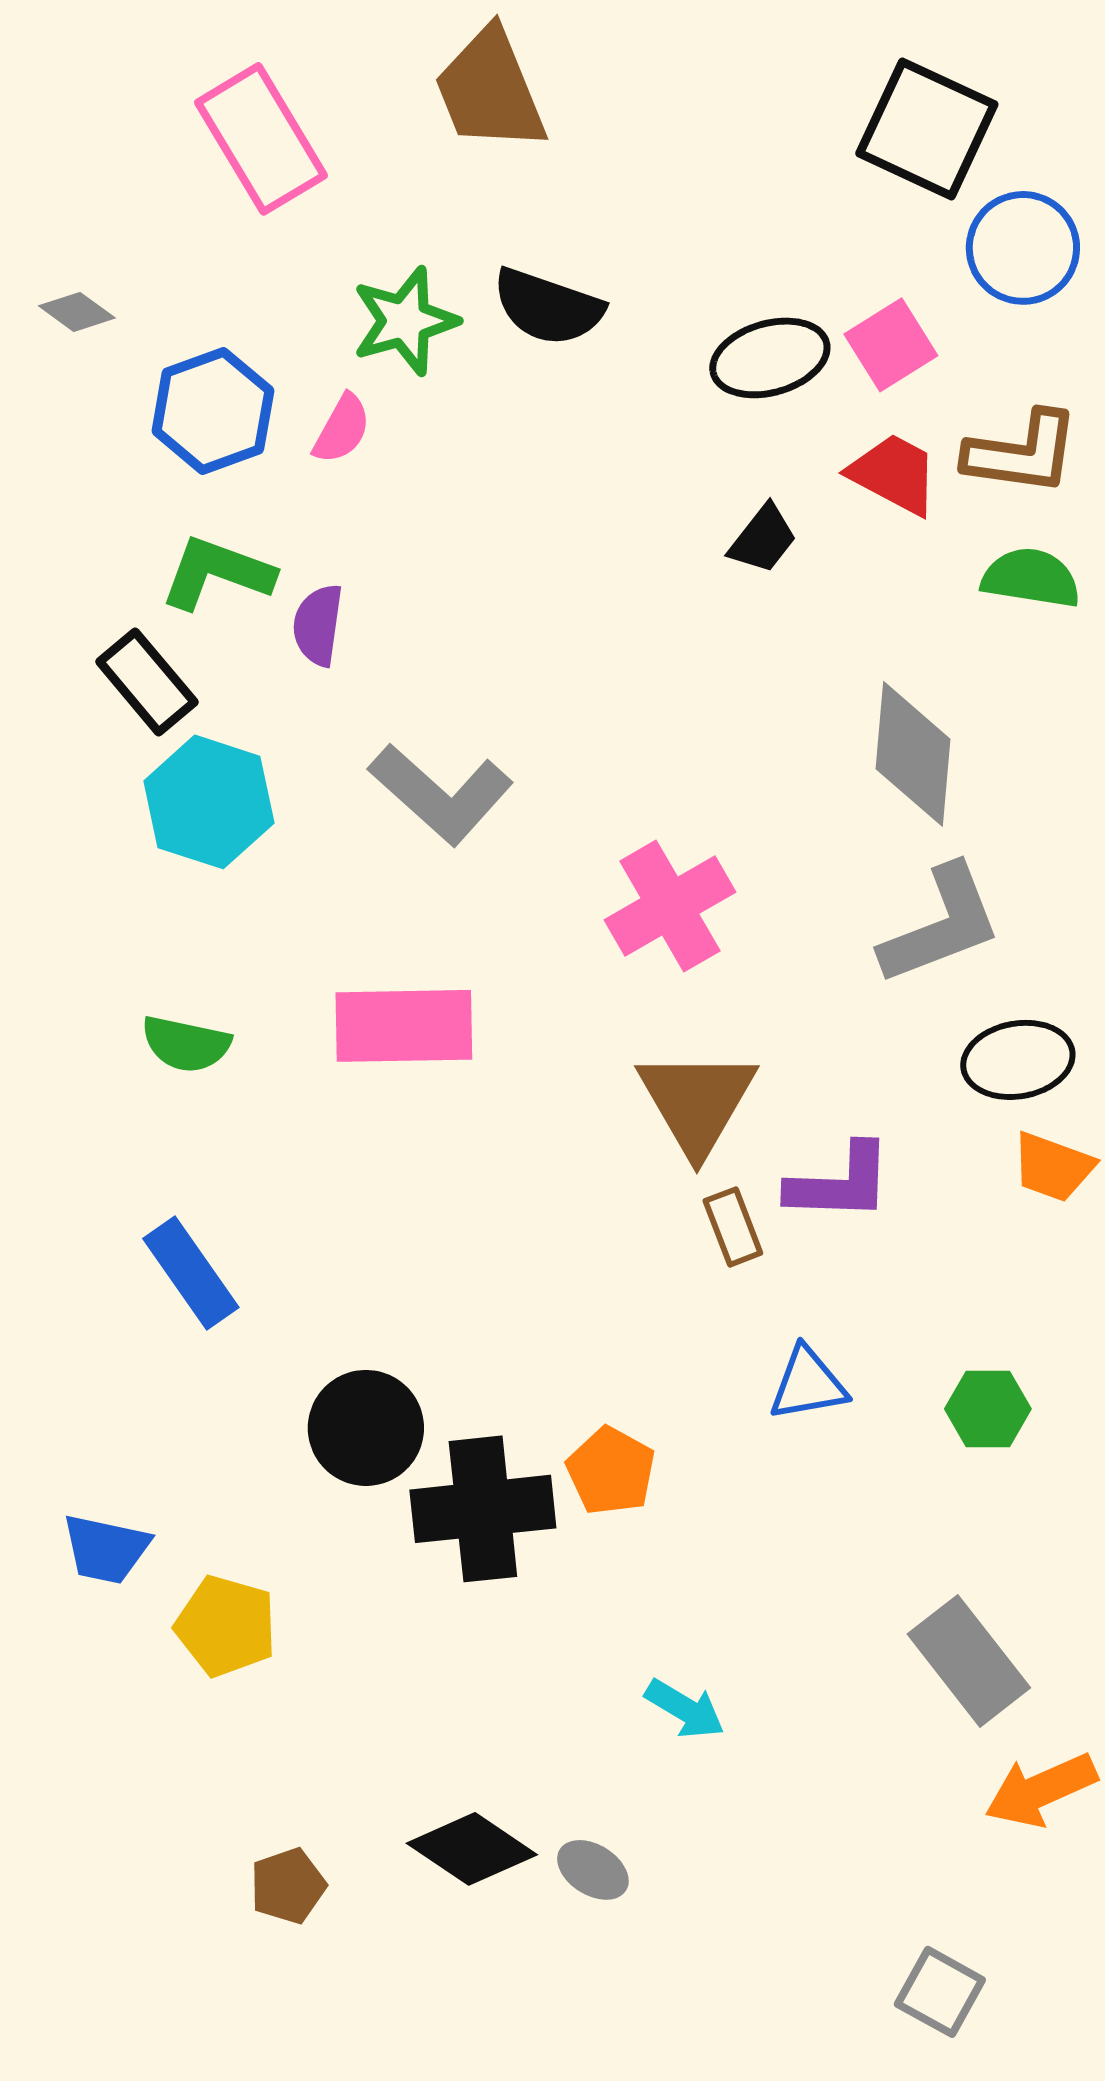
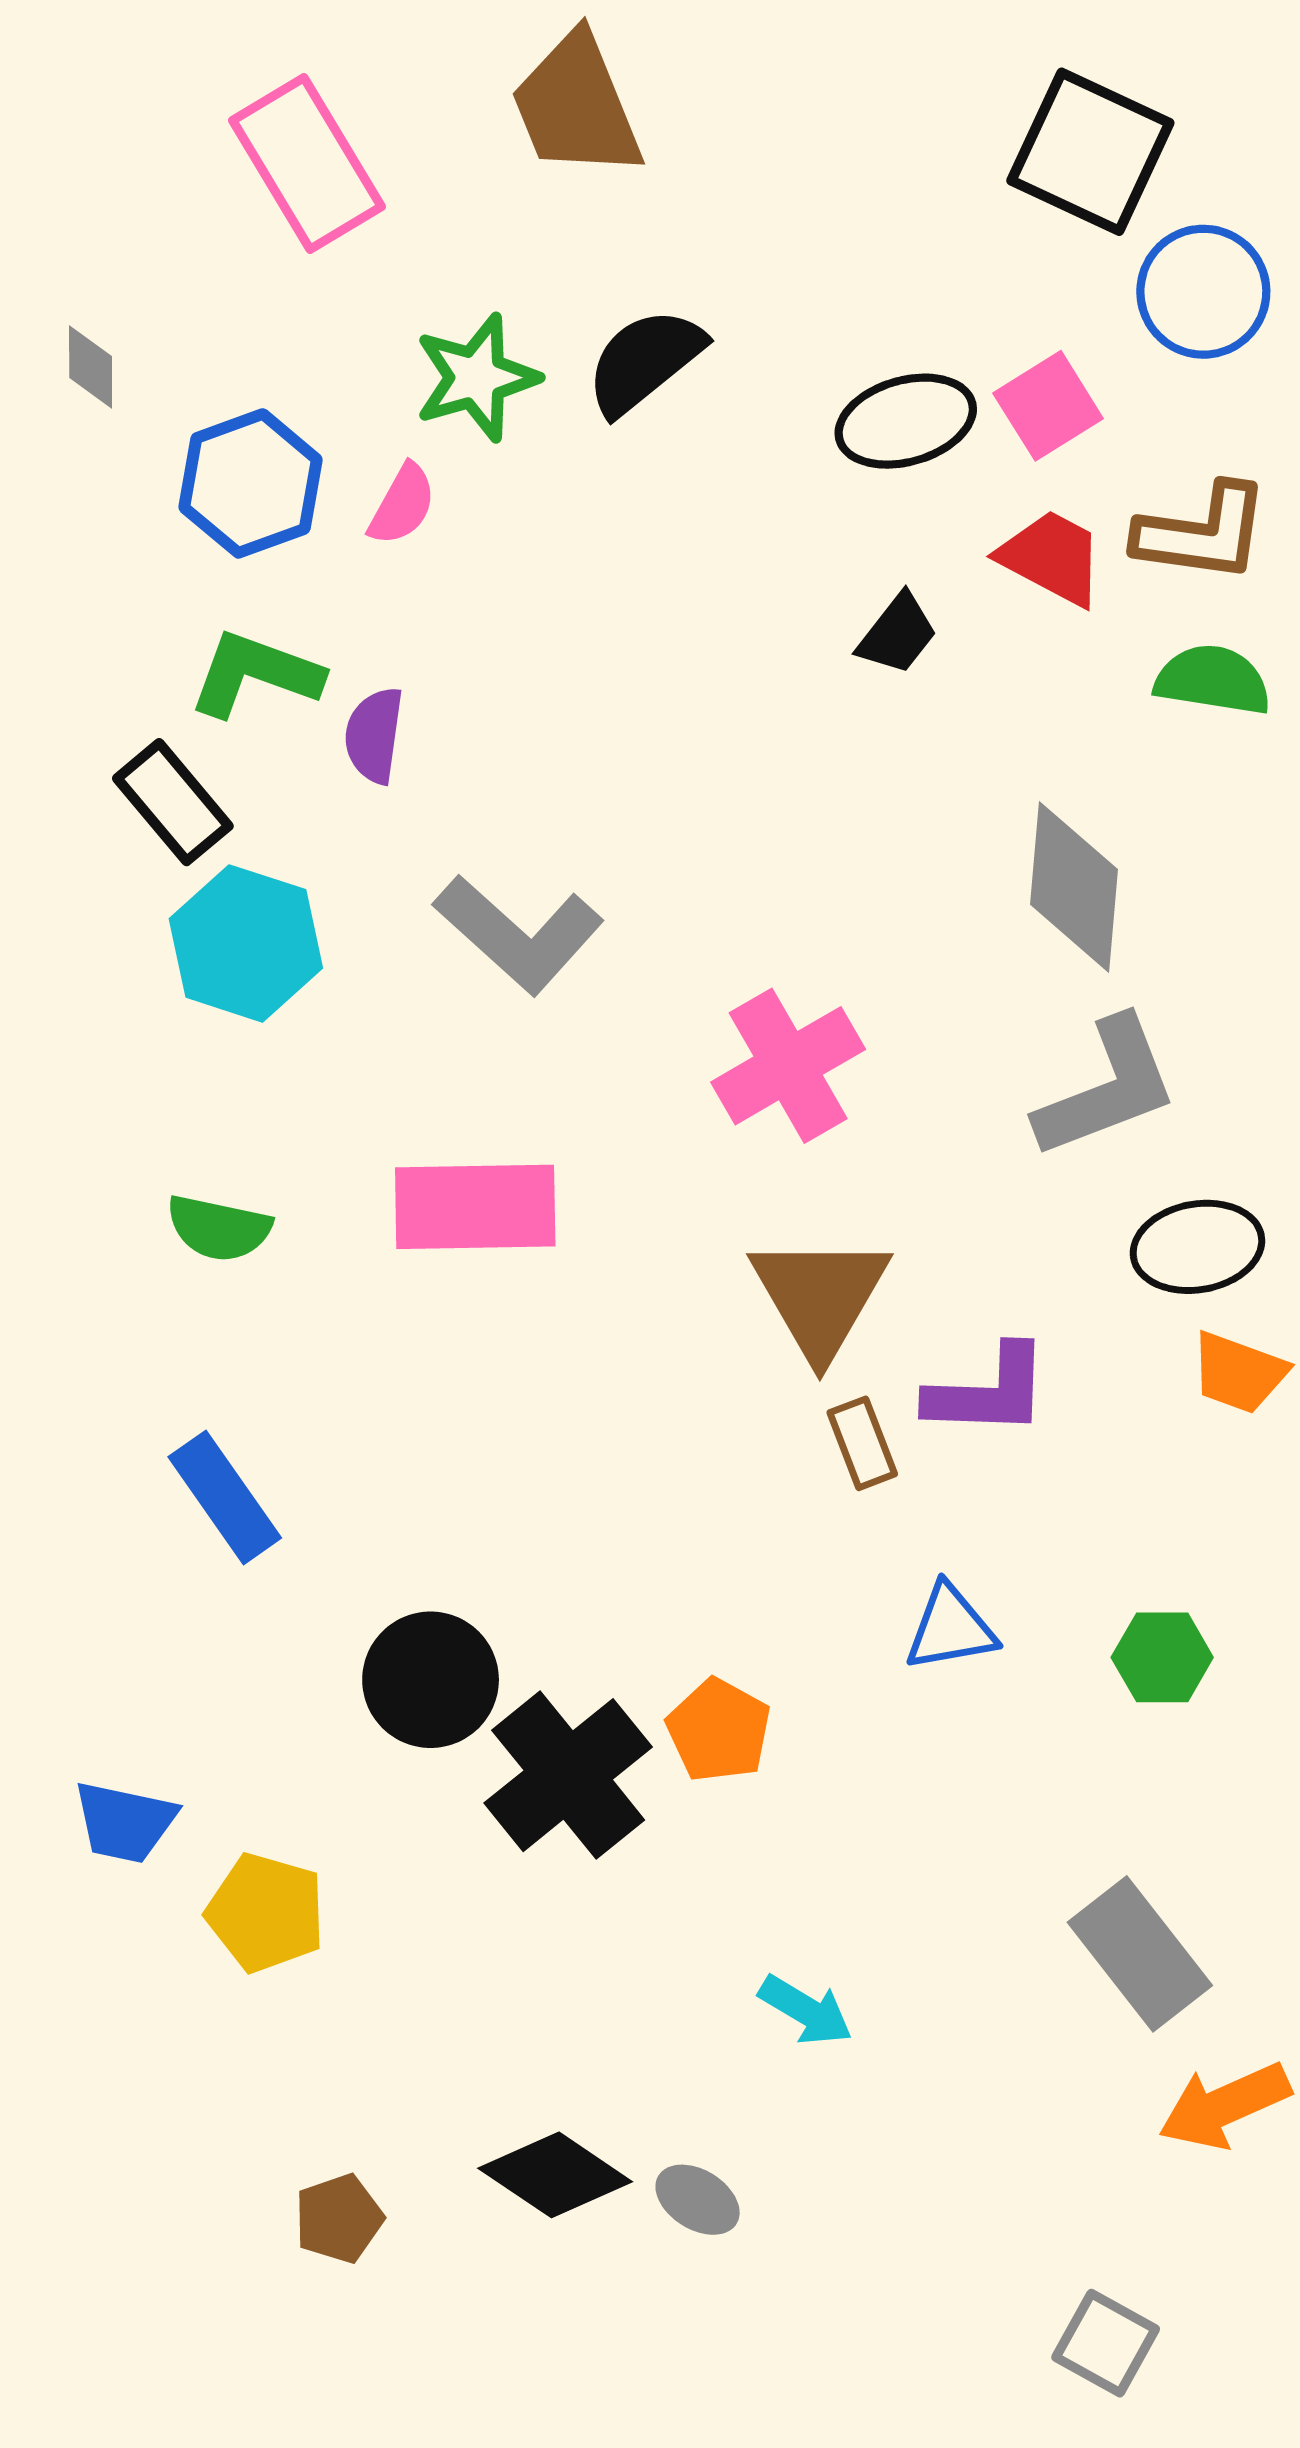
black semicircle: (548, 307) -> (645, 361), turned 122
gray diamond: (77, 312) -> (91, 367), turned 54
black cross: (483, 1509) -> (568, 1775), turned -33

